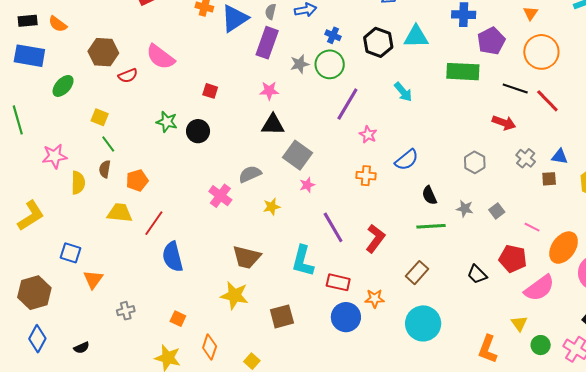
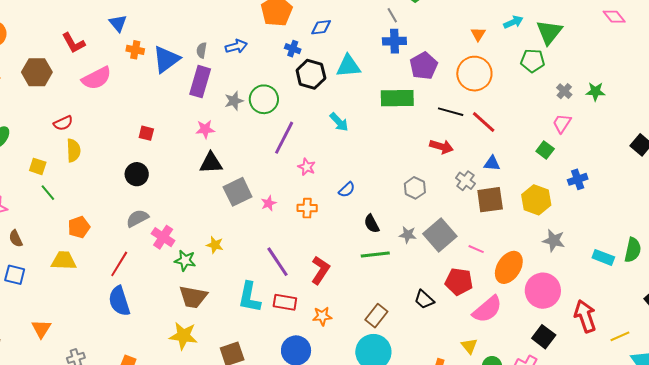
orange triangle: (531, 13) -> (478, 34), moved
blue cross: (333, 35) -> (293, 49), moved
brown hexagon: (103, 52) -> (37, 72), moved
pink semicircle: (160, 57) -> (97, 78), moved, turned -60
green star: (167, 122) -> (185, 260), moved
gray square: (298, 155) -> (238, 192), turned 32
blue triangle: (560, 157) -> (492, 163), moved
blue semicircle: (407, 160) -> (347, 190), size x0.7
brown semicircle: (105, 169) -> (16, 239), moved, turned -30
gray semicircle: (250, 174) -> (137, 218), moved
brown square: (549, 179) -> (490, 200), size x1.8
yellow semicircle: (78, 183) -> (73, 150), moved
pink star: (307, 185) -> (269, 203), moved
yellow star: (272, 207) -> (215, 245), turned 30
gray square: (497, 211) -> (440, 235), size x2.0
red line: (154, 223) -> (119, 264), moved
blue square: (71, 253) -> (15, 275), moved
brown rectangle: (417, 273) -> (376, 316), moved
red rectangle: (338, 282) -> (285, 302), moved
orange star: (375, 298) -> (322, 316), moved

